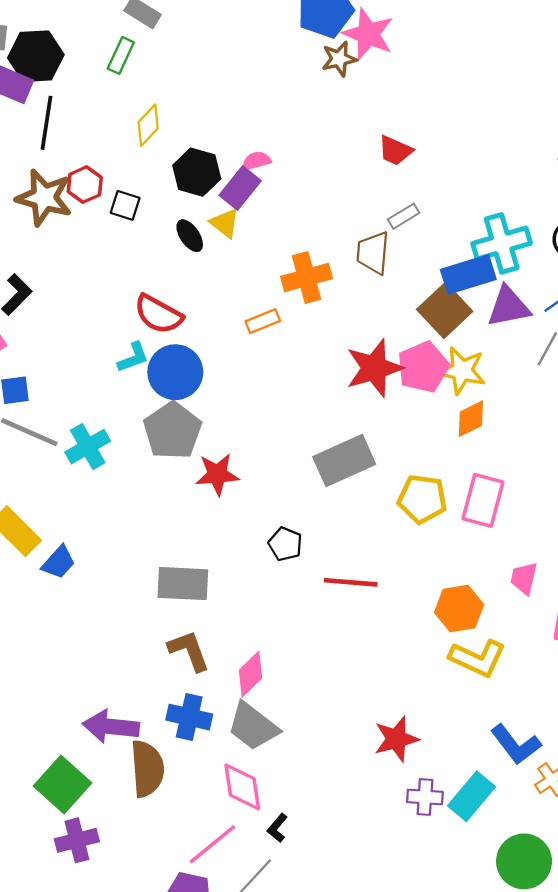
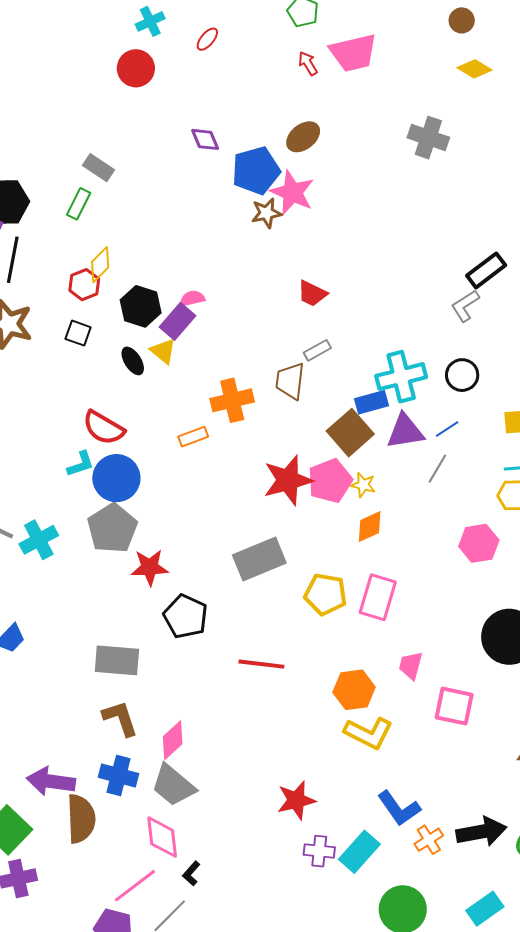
red hexagon: (85, 185) -> (84, 285), moved
blue rectangle: (468, 274) -> (371, 402), size x0.7
yellow star: (462, 371) -> (363, 485), size x0.6
black pentagon: (285, 544) -> (186, 616), moved, size x1.5

